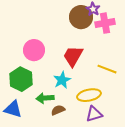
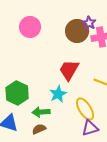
pink circle: (34, 50) -> (30, 27), moved
yellow ellipse: (89, 95) -> (85, 109), turned 70
brown semicircle: (58, 110) -> (39, 129), moved

